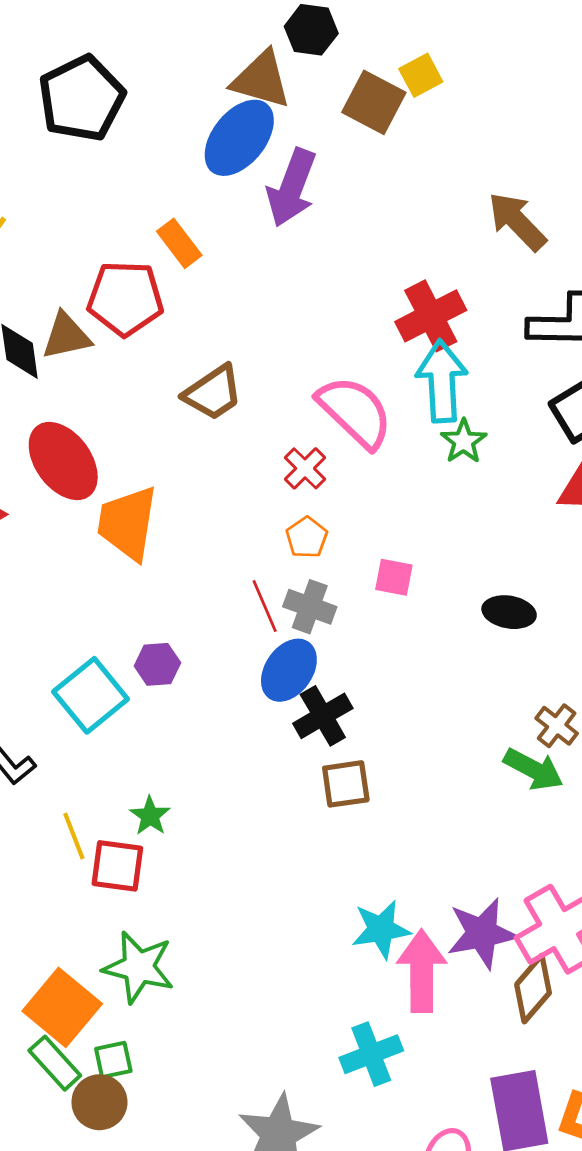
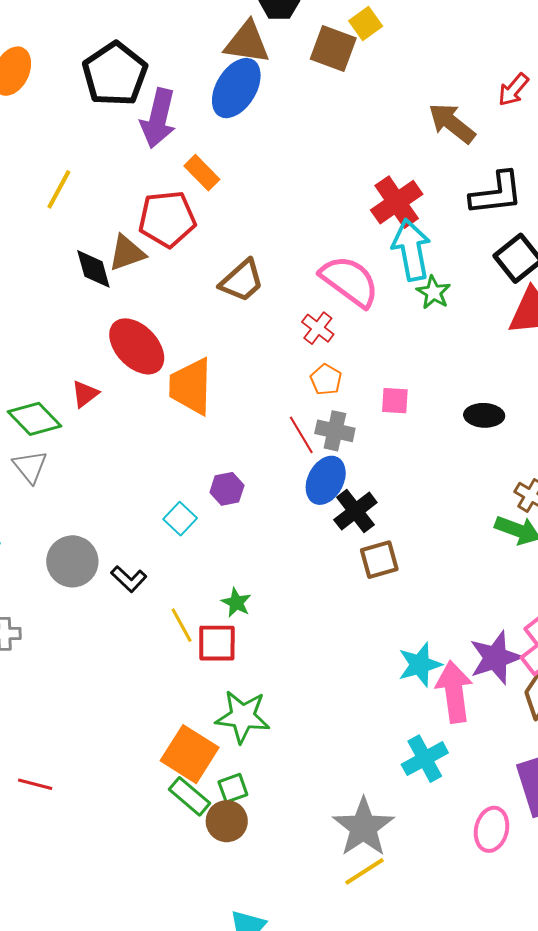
purple arrow: (292, 188) -> (158, 118), moved
cyan square: (91, 695) -> (180, 519), size x0.6

